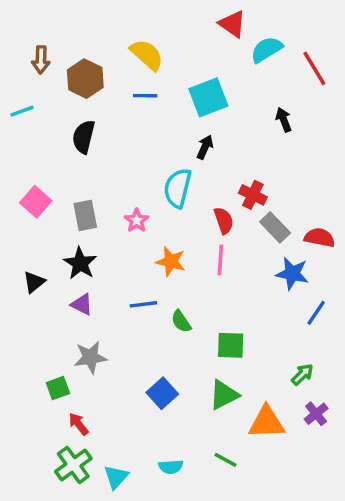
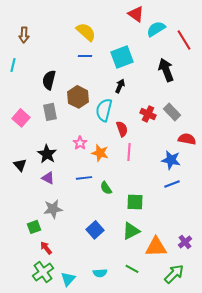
brown hexagon: (85, 79) -> (78, 97), moved
cyan line: (22, 111) -> (13, 65), turned -56
black arrow: (284, 120) -> (166, 70), size x1.6
gray rectangle: (85, 215) -> (50, 112), moved
pink star: (137, 221) -> (80, 143), moved
red semicircle: (224, 221) -> (122, 129), moved
gray rectangle: (275, 227) -> (172, 112), moved
black triangle: (34, 282) -> (20, 165), turned -32
blue line: (316, 313) -> (172, 184), moved, turned 35
green arrow: (302, 374) -> (174, 274), moved, size x1.5

